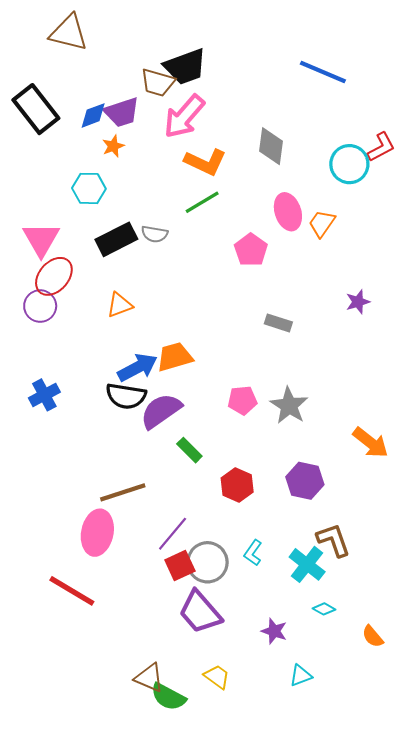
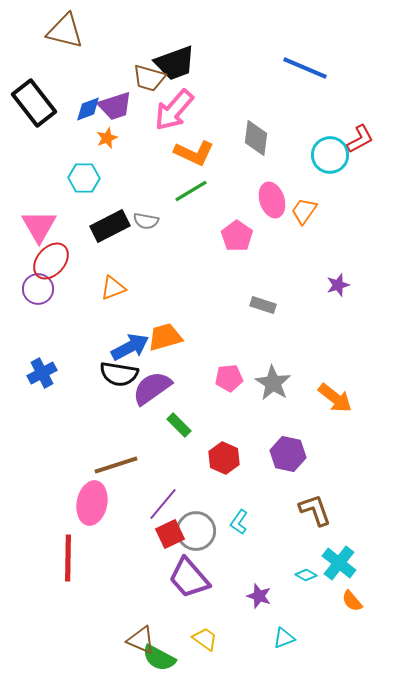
orange arrow: (371, 443) -> (335, 398), moved
cyan cross: (307, 564) -> (339, 563), moved
red line: (72, 591) -> (68, 558), turned 60

